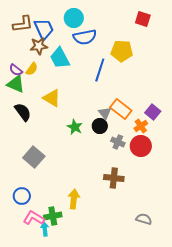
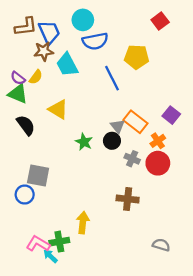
red square: (143, 19) -> (160, 21), turned 35
blue line: (100, 70) -> (112, 78), turned -45
purple square: (153, 112) -> (171, 115), moved
gray square: (34, 157) -> (38, 175), turned -30
blue circle: (22, 196) -> (25, 195), moved
cyan arrow: (45, 229) -> (50, 256), turned -40

